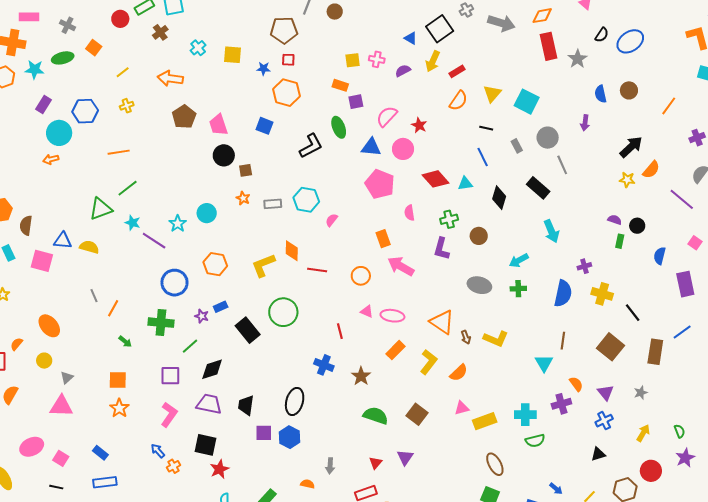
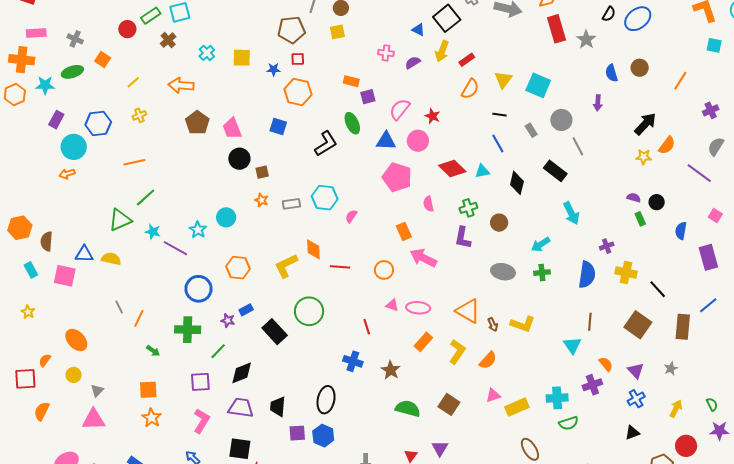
yellow square: (353, 60) -> (337, 32), moved
green rectangle: (620, 241) -> (640, 219), turned -32
purple star: (685, 458) -> (719, 431), turned 30

